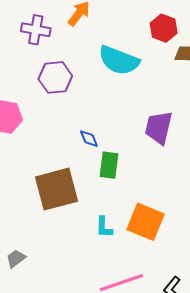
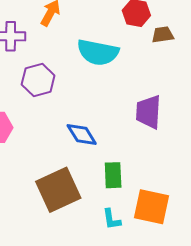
blue diamond: (89, 139) -> (82, 135), size x1.5
green rectangle: (109, 165) -> (113, 175), moved

